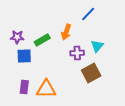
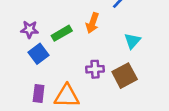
purple cross: (77, 53) -> (95, 69), moved
blue square: (24, 56) -> (39, 54), turned -35

